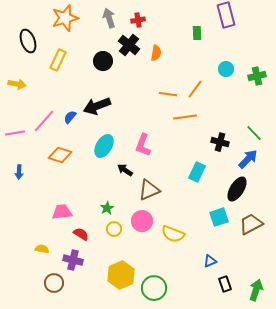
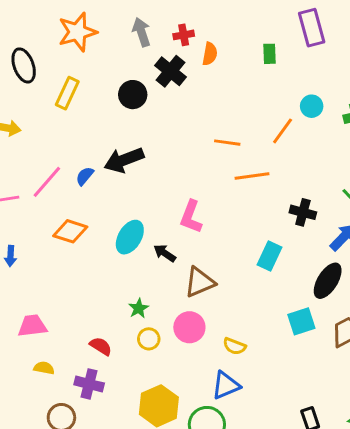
orange semicircle: (156, 53) -> (210, 54), moved
orange line: (195, 89) -> (283, 131), moved
cyan ellipse: (104, 146) -> (130, 237), moved
pink trapezoid: (62, 212) -> (32, 326), moved
yellow semicircle: (173, 234) -> (235, 346), size x0.7
blue triangle: (210, 261) -> (226, 385), moved, size x1.5

